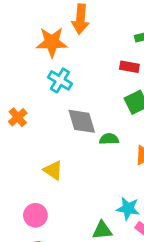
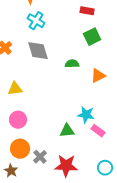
gray diamond: (82, 121) -> (38, 51), moved
yellow triangle: (53, 170) -> (15, 89), moved, turned -42

